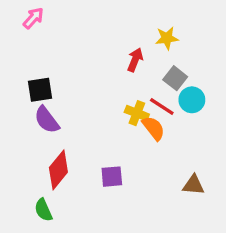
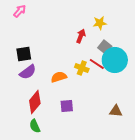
cyan circle: (192, 100) -> (115, 60), size x1.6
purple semicircle: (47, 120) -> (28, 72), turned -90
orange semicircle: (153, 128) -> (59, 77), moved, turned -70
green semicircle: (43, 210) -> (35, 126), moved

